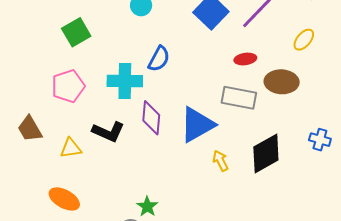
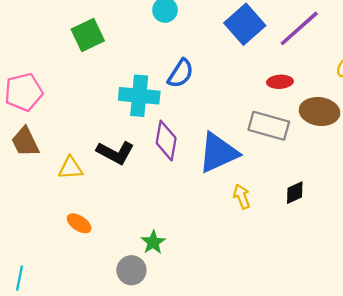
pink pentagon: (68, 86) -> (24, 92), moved
black diamond: (266, 154) -> (295, 193), size x0.5
orange ellipse: (64, 199) -> (79, 223), moved, size x0.7

